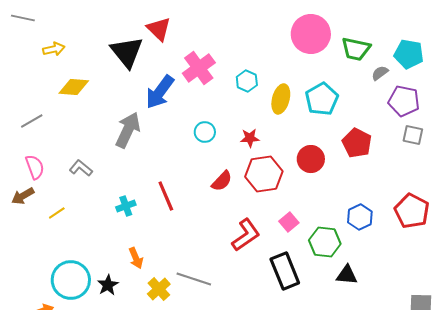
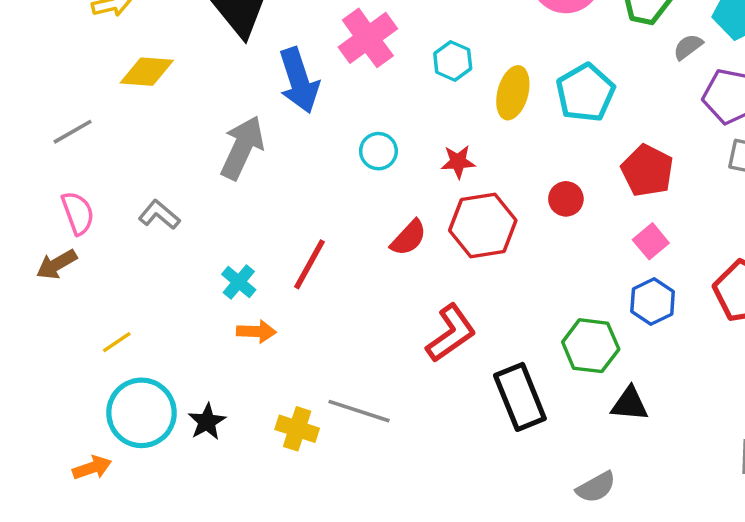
blue arrow: (160, 92) -> (299, 80), turned -54
red circle: (311, 159) -> (566, 199), size x0.7
red line: (166, 196) -> (309, 264), turned 52
cyan cross: (126, 206) -> (239, 282), turned -30
yellow line: (57, 213) -> (117, 342), moved
pink square: (289, 222) -> (651, 241), moved
orange arrow: (136, 258) -> (256, 332), moved, turned -65
yellow cross: (159, 289) -> (297, 429), turned -30

